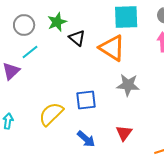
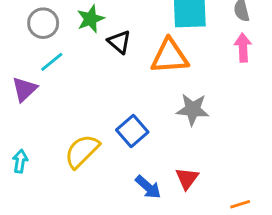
orange triangle: (112, 48) -> (170, 56), turned -36
blue square: (86, 100) -> (132, 131), turned -35
blue arrow: (86, 139) -> (148, 187), moved

